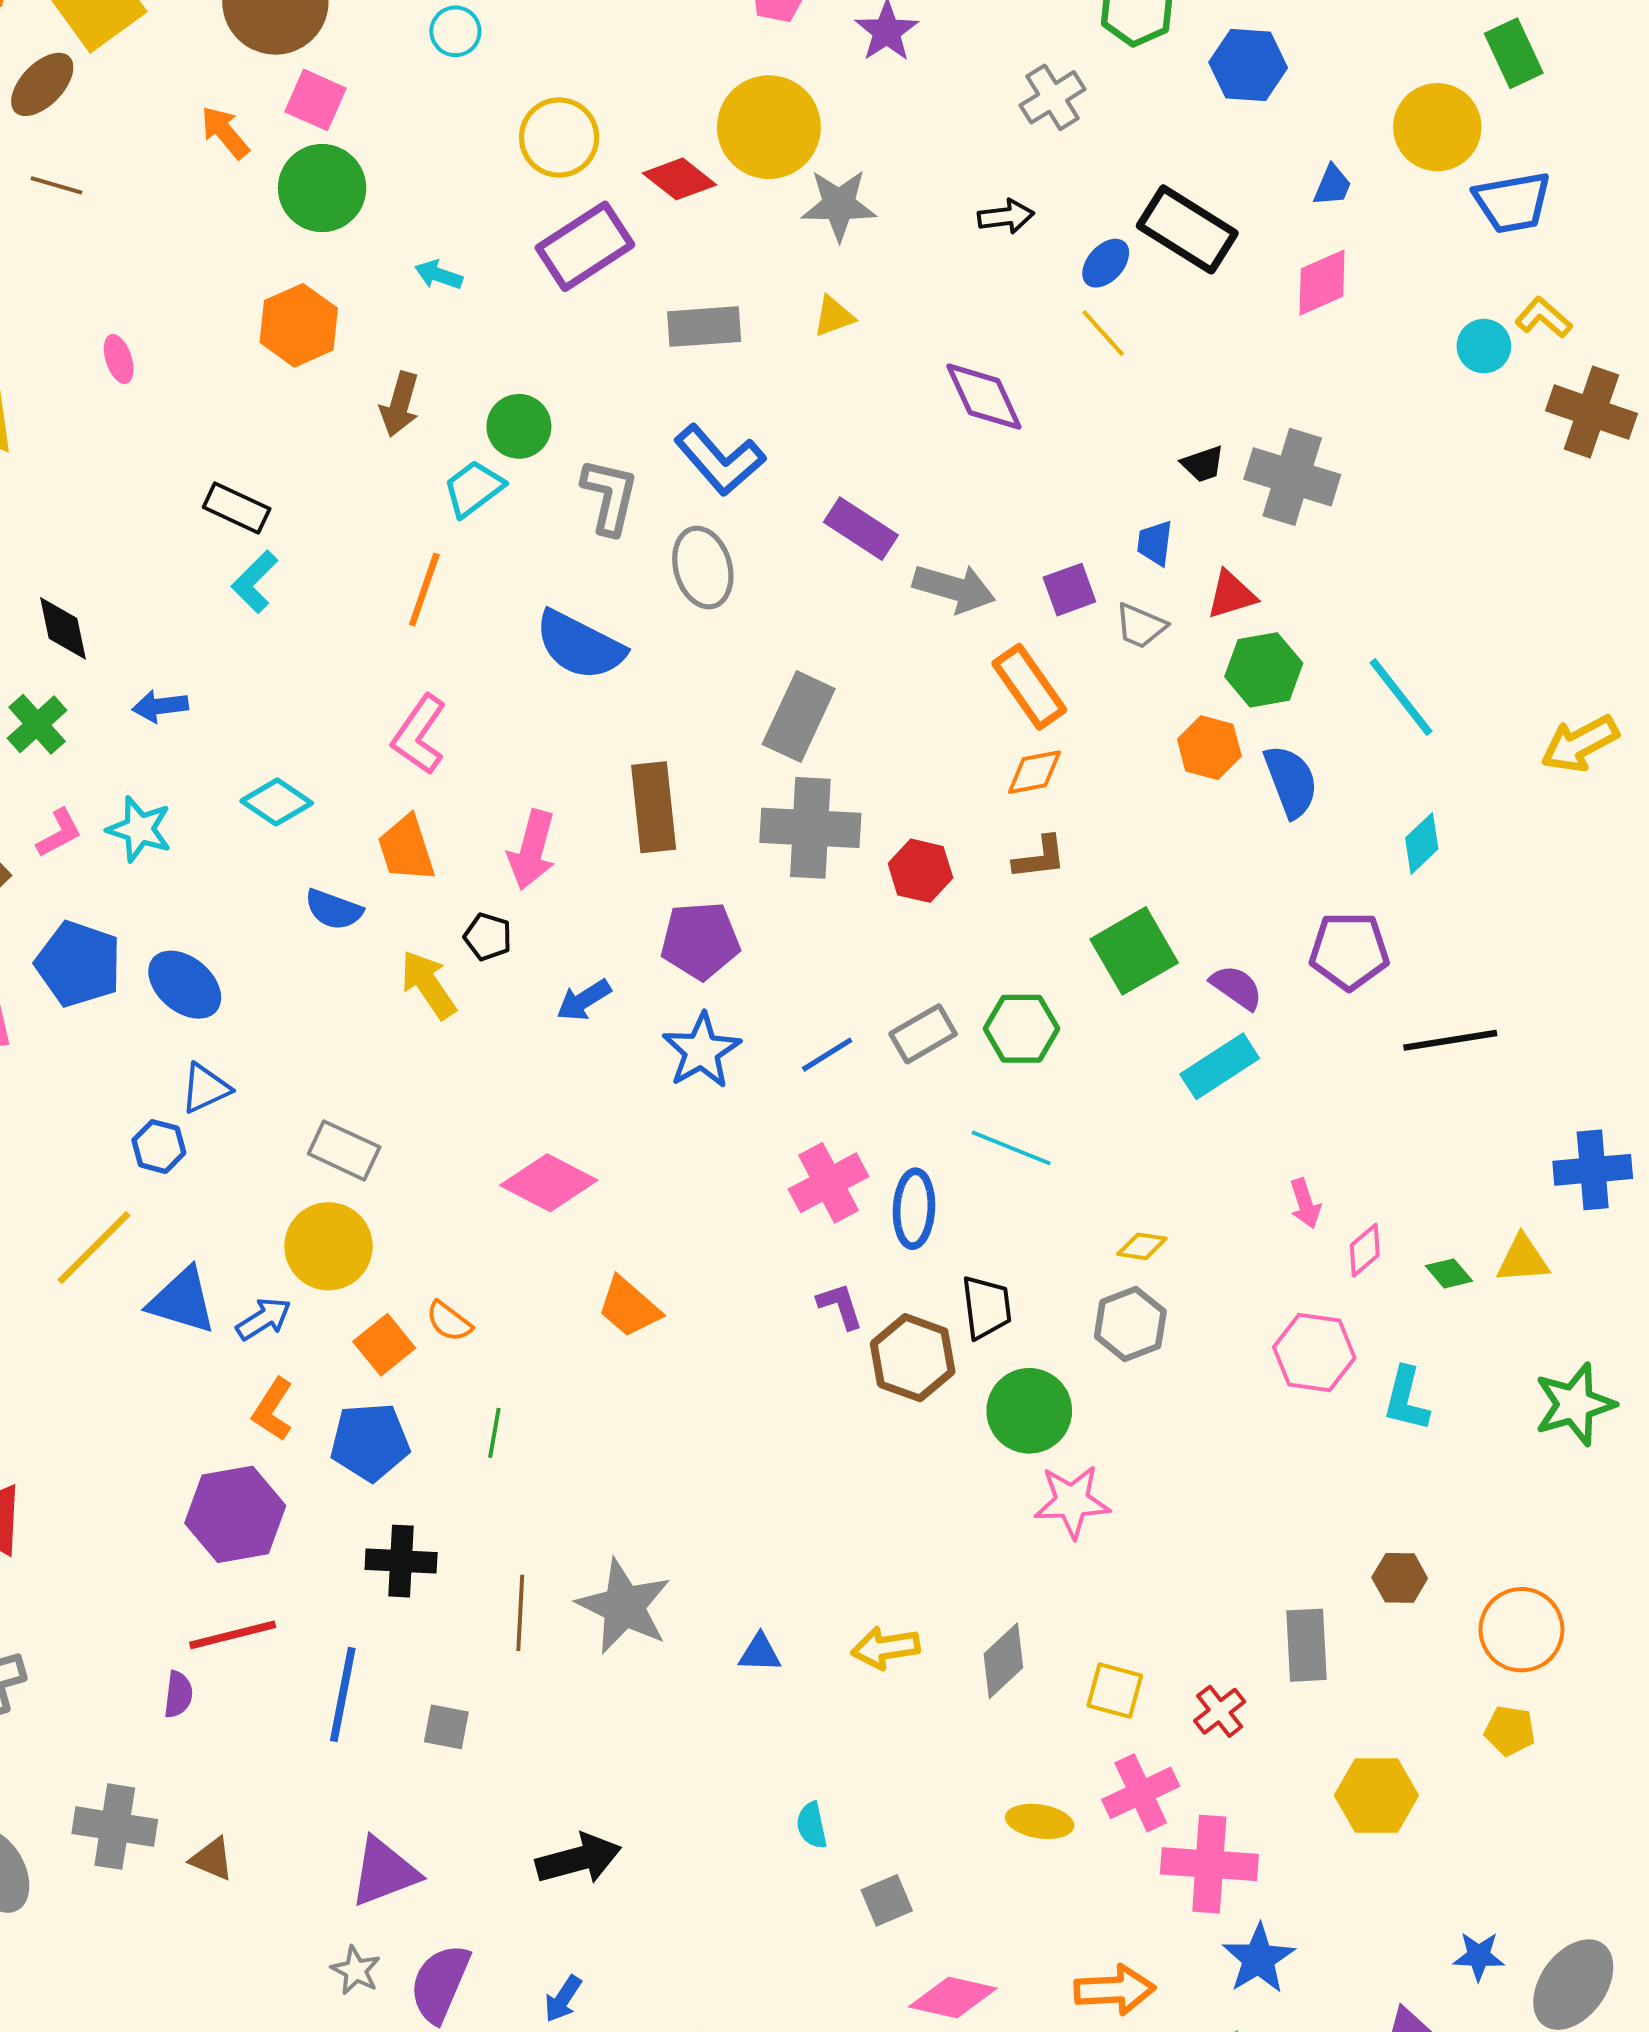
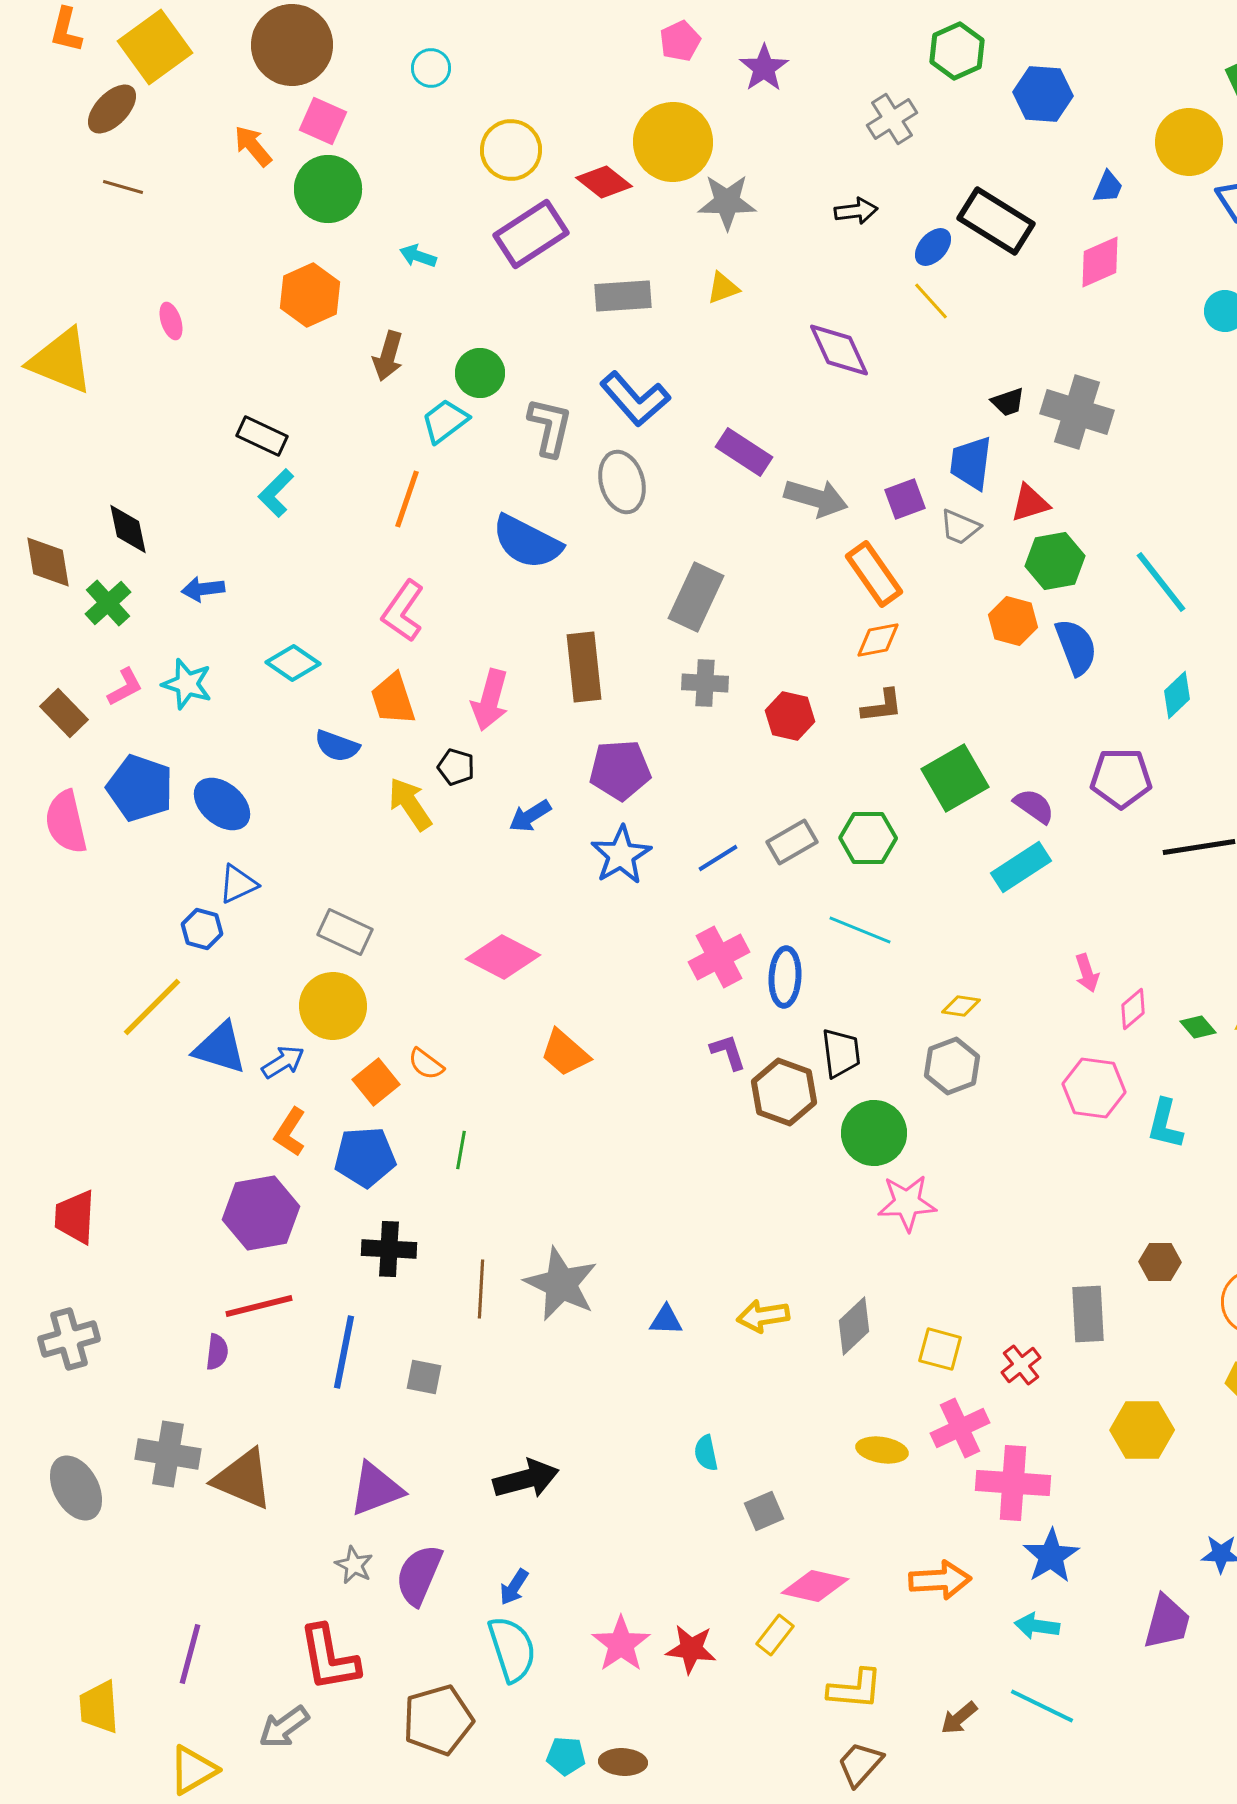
blue trapezoid: (1155, 543) -> (971, 463), size x1.5
gray cross: (810, 828) -> (705, 683), size x0.6
brown triangle: (212, 1859) -> (243, 1479), size x1.8

